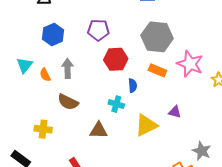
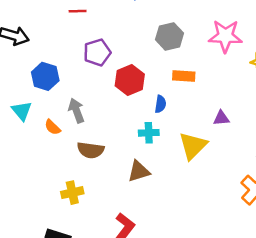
gray hexagon: (157, 37) -> (169, 36), size x0.7
pink star: (190, 64) -> (225, 36), moved
cyan triangle: (24, 65) -> (22, 111), moved
blue semicircle: (133, 86) -> (160, 104), turned 32

